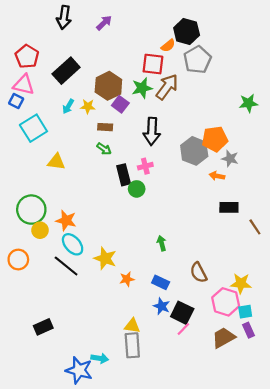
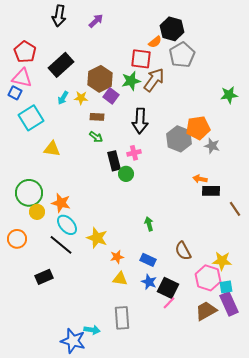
orange arrow: (217, 176) -> (200, 179), moved
yellow triangle: (132, 326) -> (120, 279), moved
black rectangle: (43, 327) -> (44, 277), moved
purple rectangle: (248, 330) -> (229, 304), size x1.6

